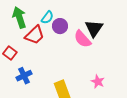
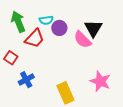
cyan semicircle: (47, 18) -> (46, 20), turned 48
pink star: (98, 82) -> (100, 81), size x1.5

